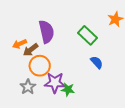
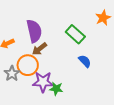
brown arrow: (31, 50) -> (39, 49), moved
gray star: (28, 87) -> (12, 73), moved

